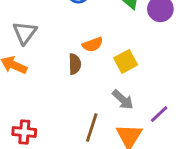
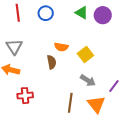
orange semicircle: (93, 45) -> (61, 47), turned 40
red cross: (24, 132) -> (25, 96), moved

